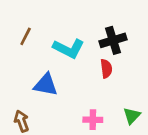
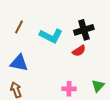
red semicircle: (106, 69) -> (79, 51), turned 64
blue triangle: (46, 85) -> (19, 63), moved

